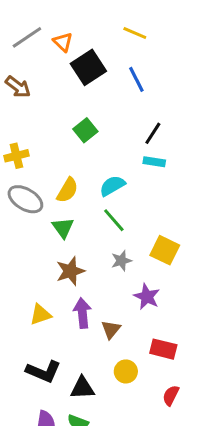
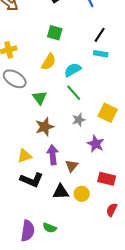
green square: (85, 130) -> (55, 33), turned -35
yellow semicircle: (67, 190) -> (49, 62), moved
black L-shape: (43, 371) -> (32, 180), moved
black triangle: (82, 388) -> (61, 192), moved

